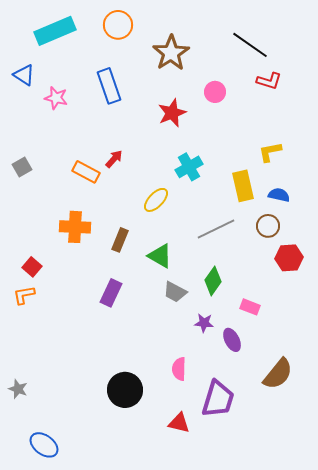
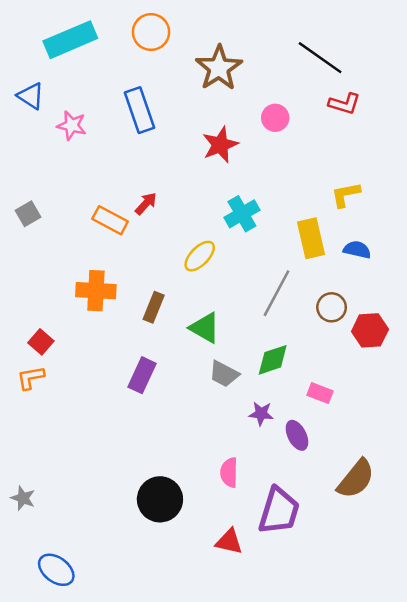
brown circle: (268, 226) -> (332, 307), moved
gray line: (216, 229) -> (276, 293), turned -36
green diamond: (213, 281) -> (273, 360), turned 36

